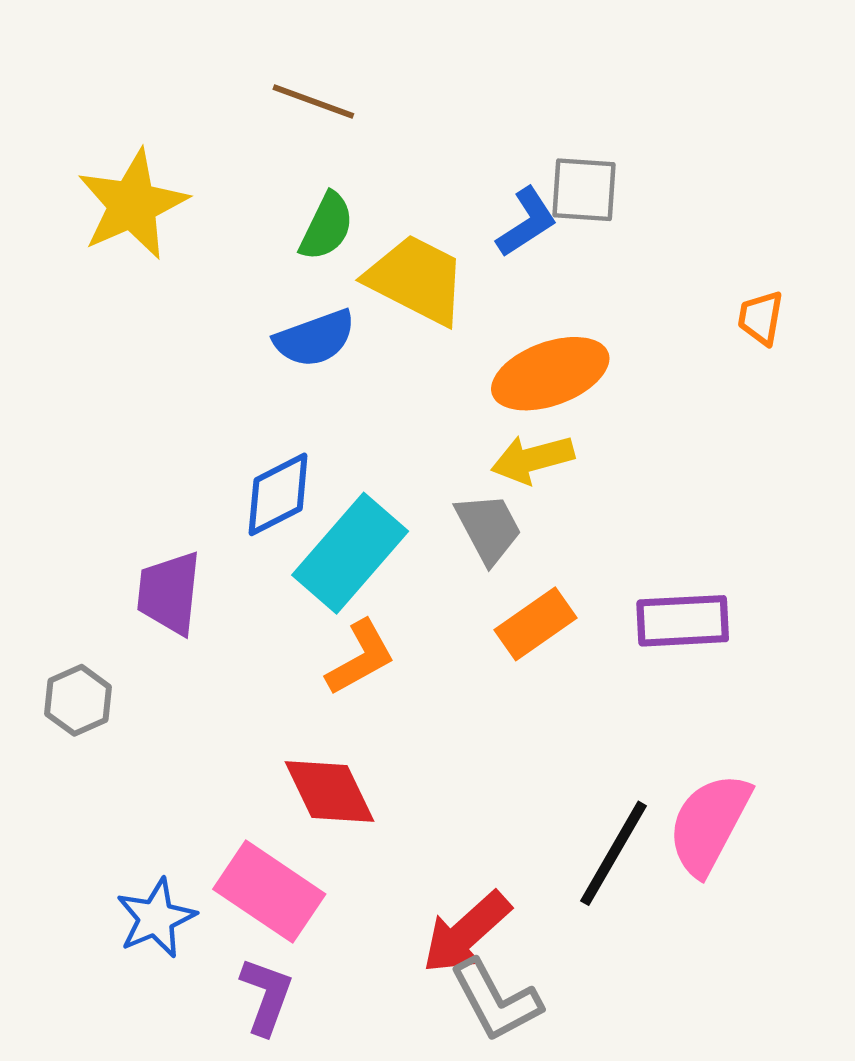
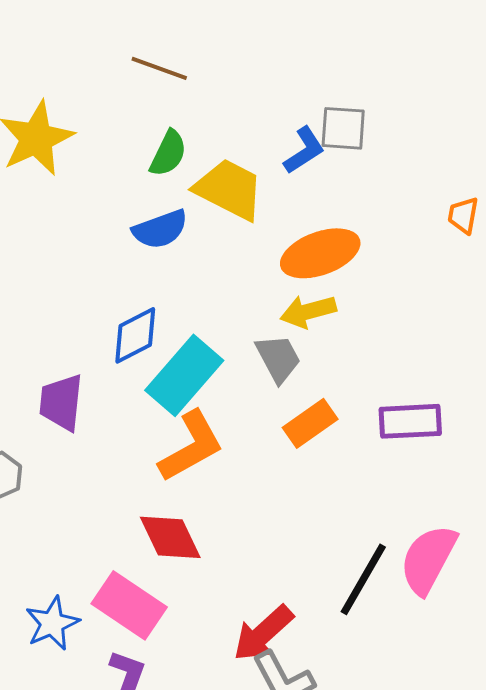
orange L-shape: (360, 658) -> (191, 446), size x1.4

